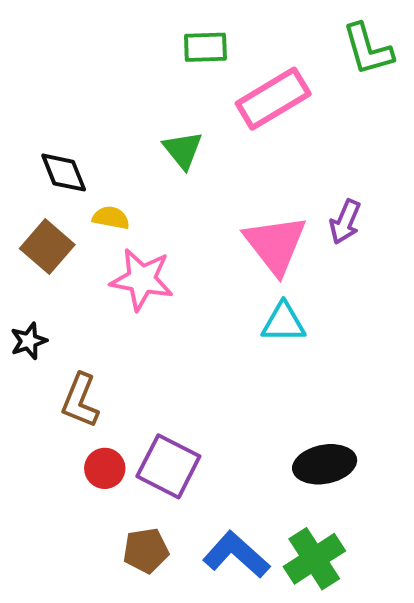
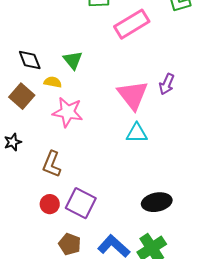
green triangle: (183, 150) -> (73, 60), moved
brown L-shape: (80, 401) -> (52, 164), moved
brown pentagon: (146, 551) -> (70, 244), turned 30

